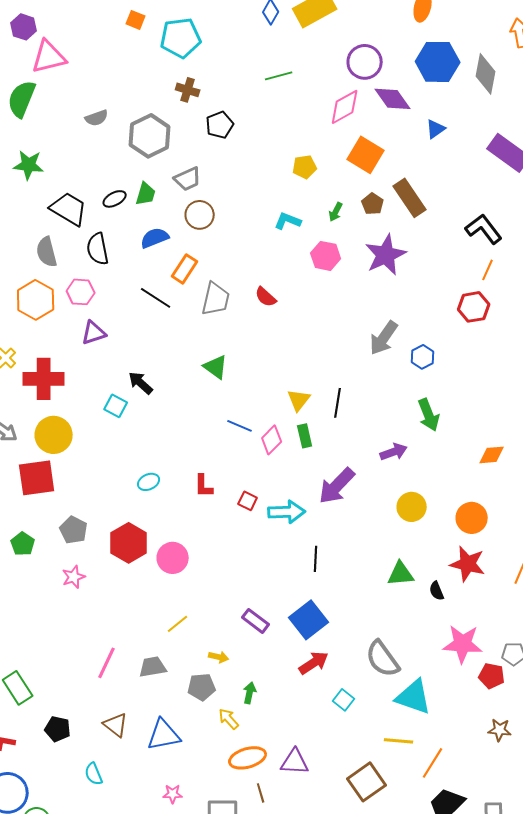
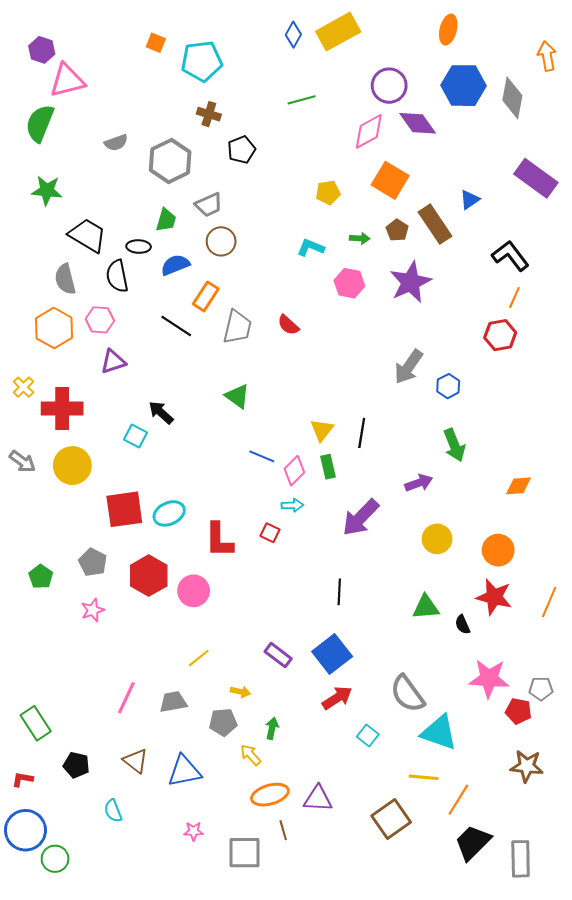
blue triangle: (436, 129) -> (470, 200), moved
black ellipse: (115, 199) -> (139, 247), moved, turned 30
green arrow: (336, 212) -> (360, 238), turned -114
red square: (37, 478) -> (124, 509), moved
cyan ellipse: (149, 482) -> (169, 513), size x1.4
red L-shape: (204, 486) -> (219, 540), moved, size x1.5
cyan arrow: (287, 512) -> (292, 505), moved, size x0.6
brown star: (500, 730) -> (527, 766), size x1.4

